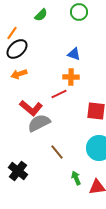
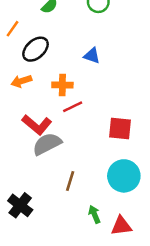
black ellipse: (17, 49) -> (36, 49), moved
orange cross: (71, 77) -> (62, 85), moved
brown line: (57, 152) -> (70, 181), turned 56

